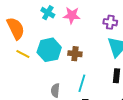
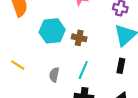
yellow line: (23, 54) -> (18, 65), moved

